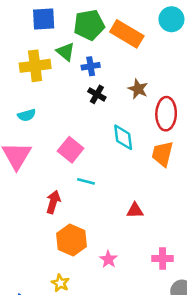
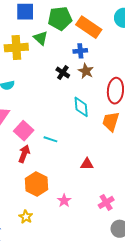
blue cross: (91, 66) -> (80, 51), moved
brown star: (138, 89) -> (86, 71), moved
pink square: (71, 150) -> (24, 131), moved
pink cross: (163, 258) -> (106, 202), turned -35

